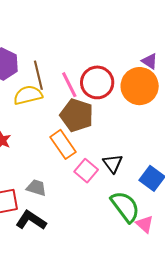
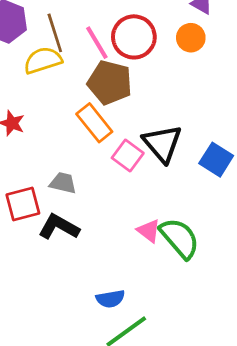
orange circle: (140, 86) -> (191, 38), size x0.6
black triangle: (113, 163) -> (162, 143), size x1.5
green semicircle: (125, 207) -> (180, 238), moved
pink triangle: (145, 224) -> (149, 231), moved

